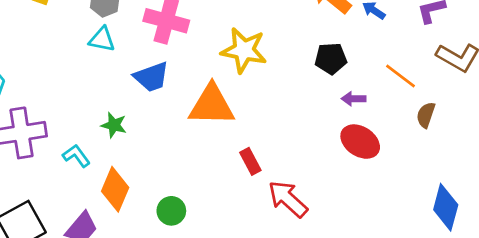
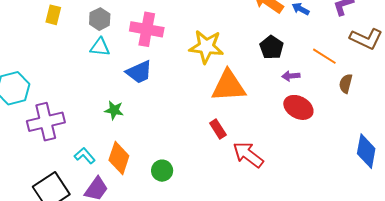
black pentagon: (331, 58) -> (272, 47), turned -30
orange triangle: (212, 105) -> (229, 86), moved
cyan L-shape: (76, 156) -> (85, 156), moved

